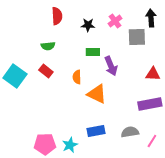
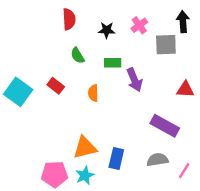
green semicircle: (48, 46) -> (78, 56), moved, turned 64
orange triangle: (97, 94) -> (85, 148), moved, turned -40
purple rectangle: (150, 104) -> (165, 126), moved, turned 40
blue rectangle: (96, 131) -> (116, 158), turned -66

